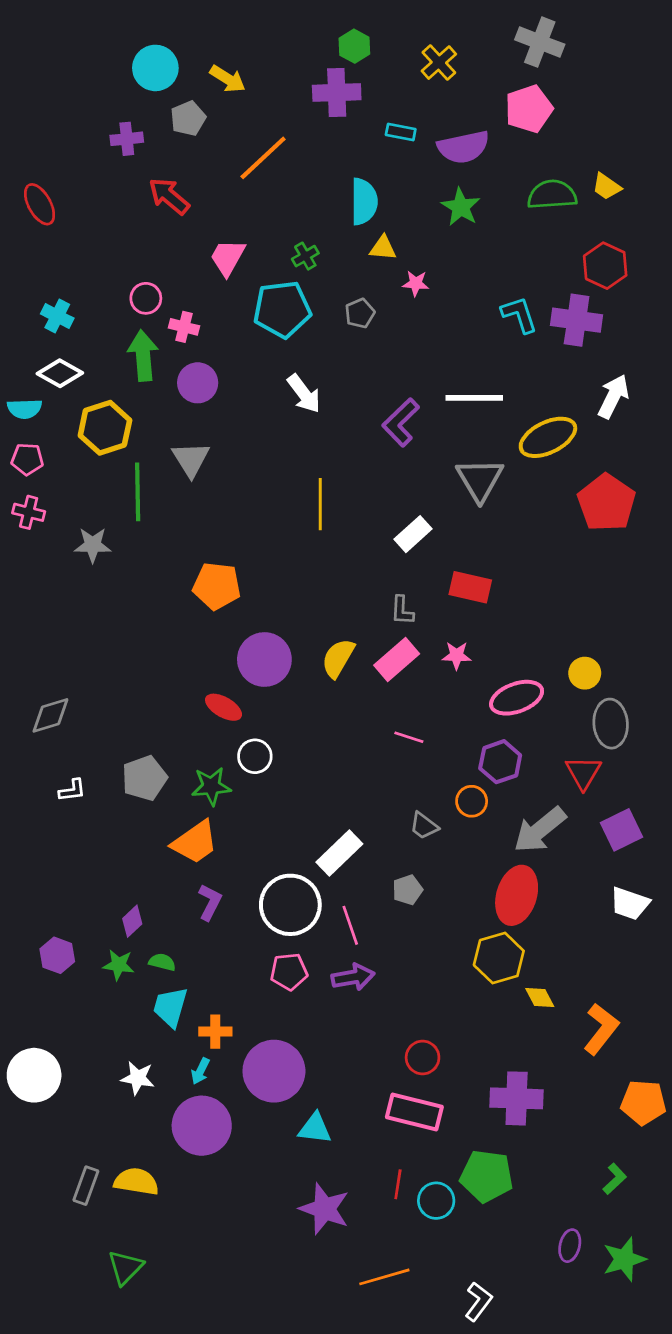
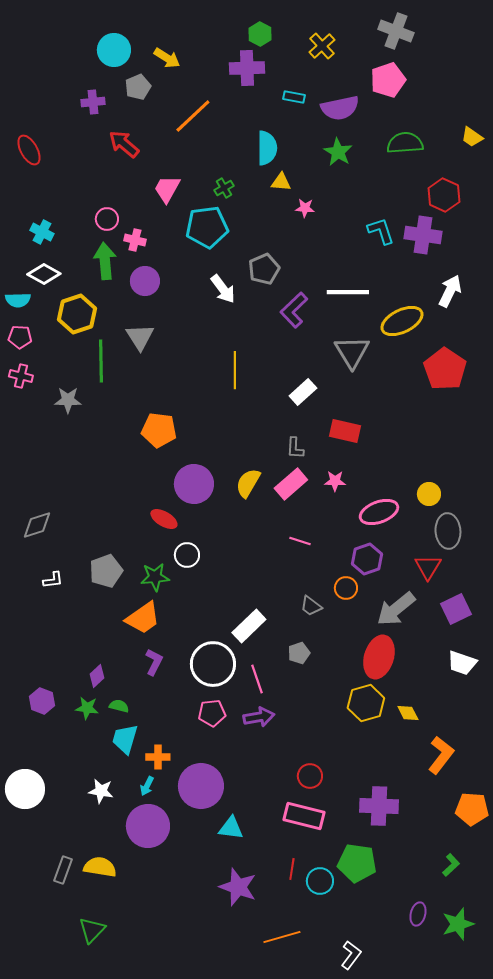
yellow trapezoid: (607, 187) -> (472, 137), moved
gray pentagon: (360, 313) -> (264, 269), moved, size x1.4
yellow diamond: (540, 998) -> (408, 713), moved

